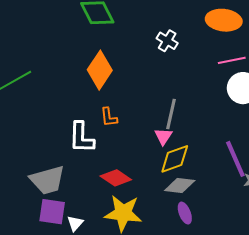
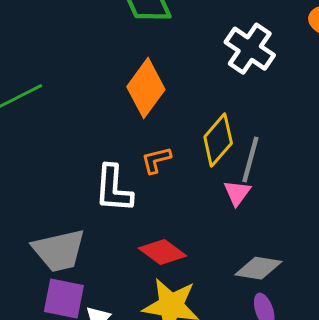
white cross: (167, 41) -> (250, 49), size x1.5
orange L-shape: (109, 117) -> (156, 160), turned 80
yellow diamond: (175, 159) -> (218, 140), moved, turned -32

